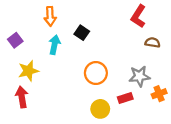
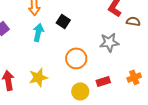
brown semicircle: (153, 42) -> (133, 21), moved
yellow star: (28, 71) -> (38, 77), moved
gray star: (139, 76) -> (109, 42), moved

